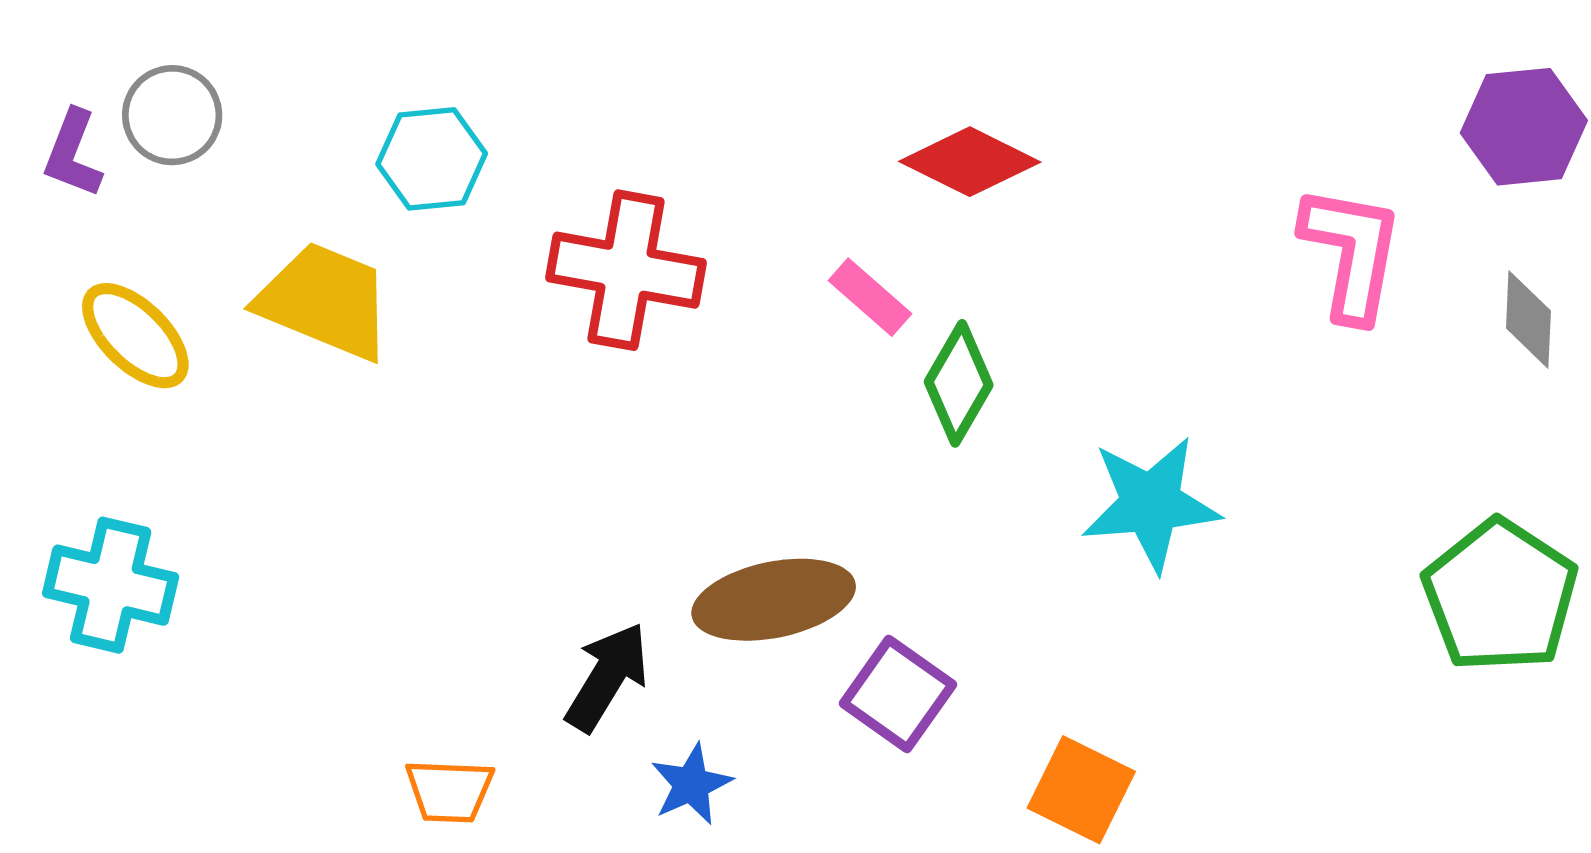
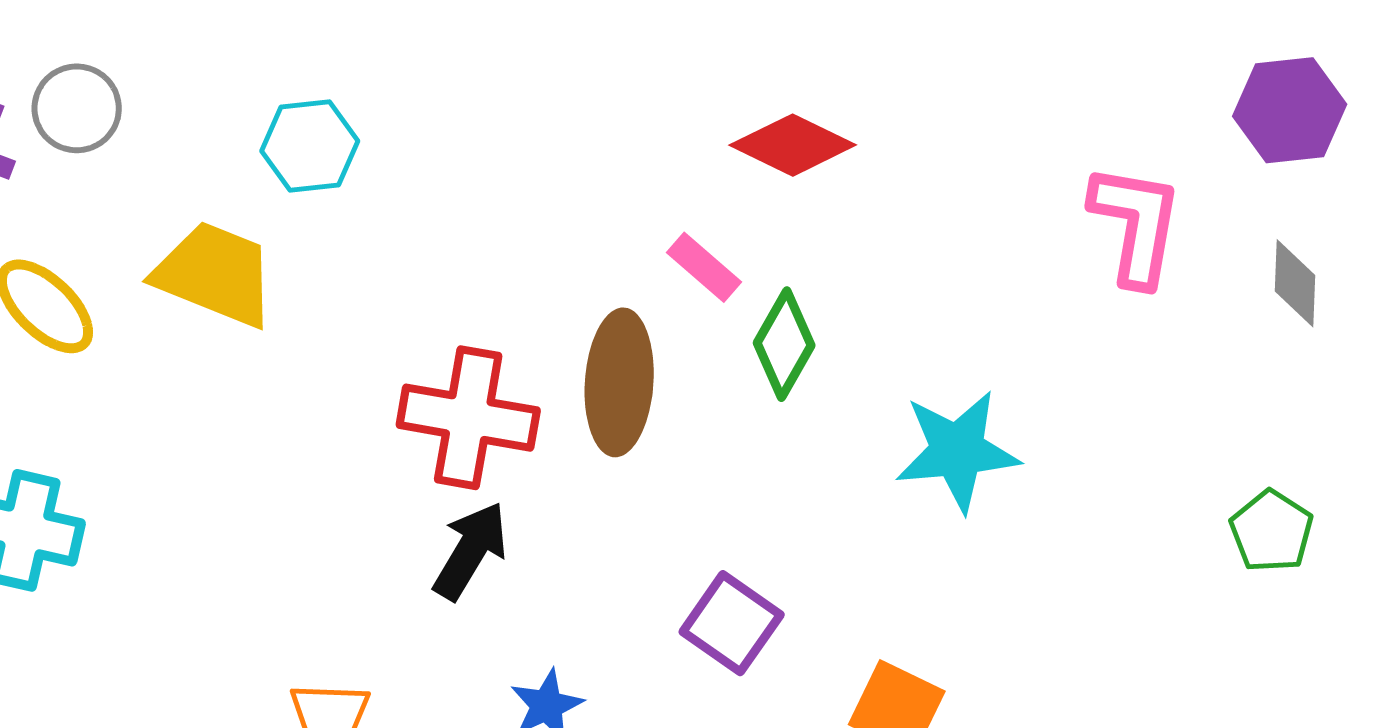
red cross: (626, 270) -> (468, 418), moved
green pentagon: (1500, 596) -> (1271, 531), size x0.6
brown ellipse: (774, 600) -> (619, 382), moved, turned -74
black arrow: (607, 677) -> (470, 551), moved

